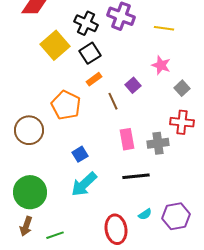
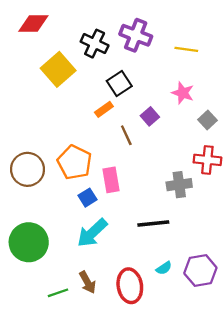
black square: (90, 53) -> (119, 83), moved
orange pentagon: (66, 105) -> (75, 162), moved
pink rectangle: (127, 139) -> (111, 180), moved
brown arrow: (26, 226) -> (87, 282), moved, turned -48

